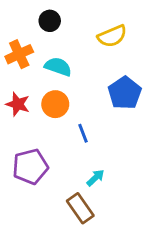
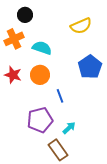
black circle: (50, 21) -> (25, 15), moved
purple pentagon: (30, 167) -> (40, 120), moved

